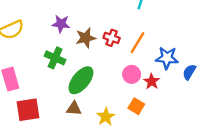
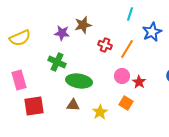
brown star: (86, 38) -> (83, 25), moved
blue star: (167, 58) -> (152, 32), moved, turned -30
green ellipse: (81, 80) -> (79, 81), turned 60

